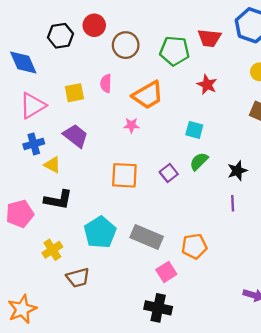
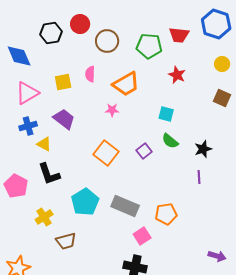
green semicircle: (199, 161) -> (170, 141), turned -96
orange square: (124, 175) -> (106, 153), turned 35
black L-shape: (58, 200) -> (49, 174), turned 60
pink pentagon: (20, 214) -> (16, 186), turned -30

